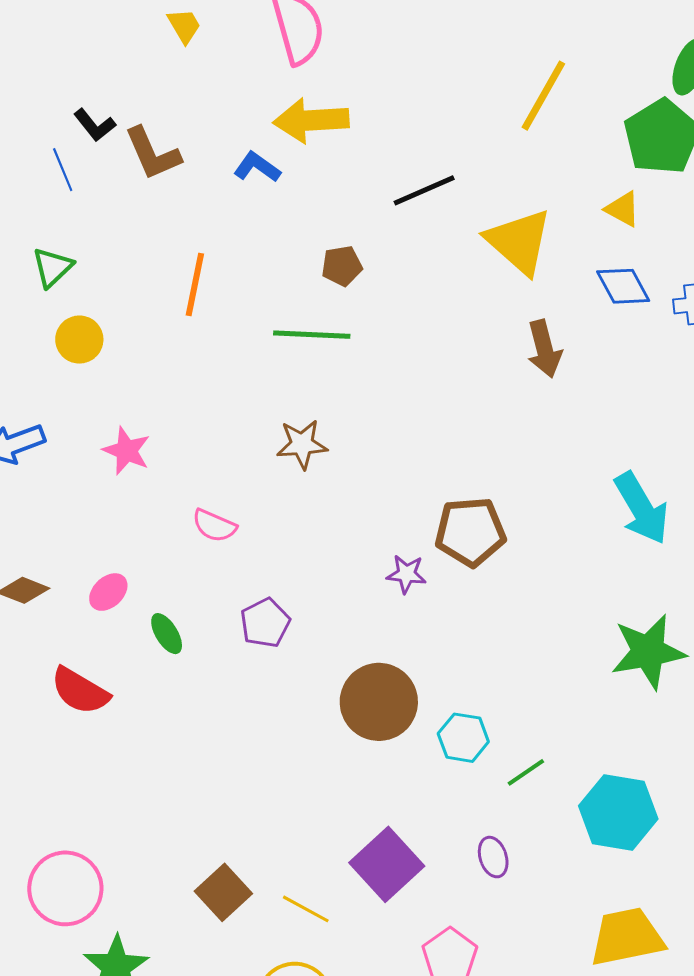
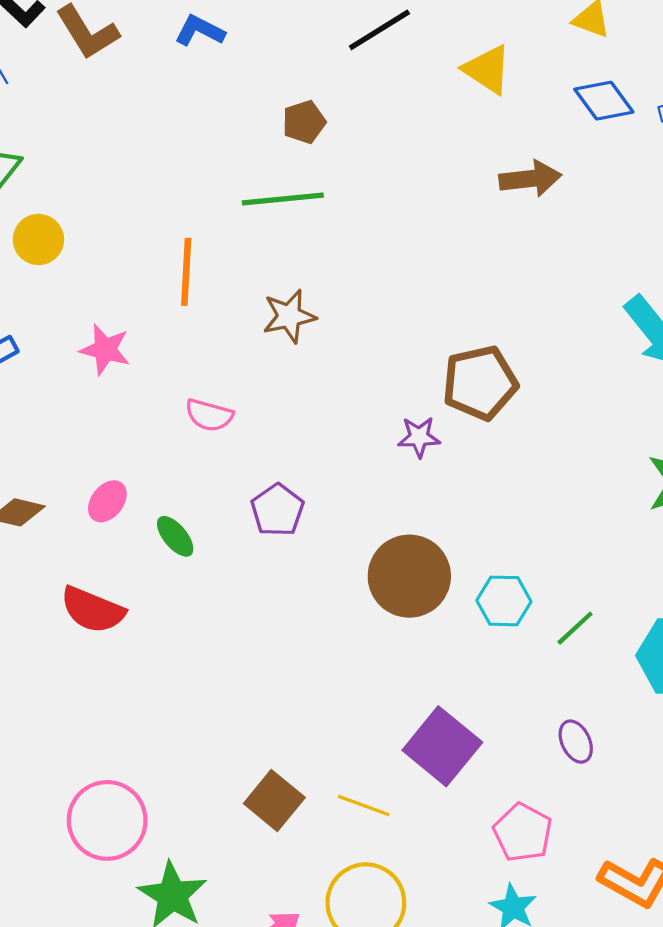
yellow triangle: (519, 242) -> (487, 69), size x0.7
orange line: (195, 284) -> (186, 272), moved
brown arrow: (544, 349) -> (530, 179), turned -74
purple ellipse: (493, 857) -> (576, 742), moved

